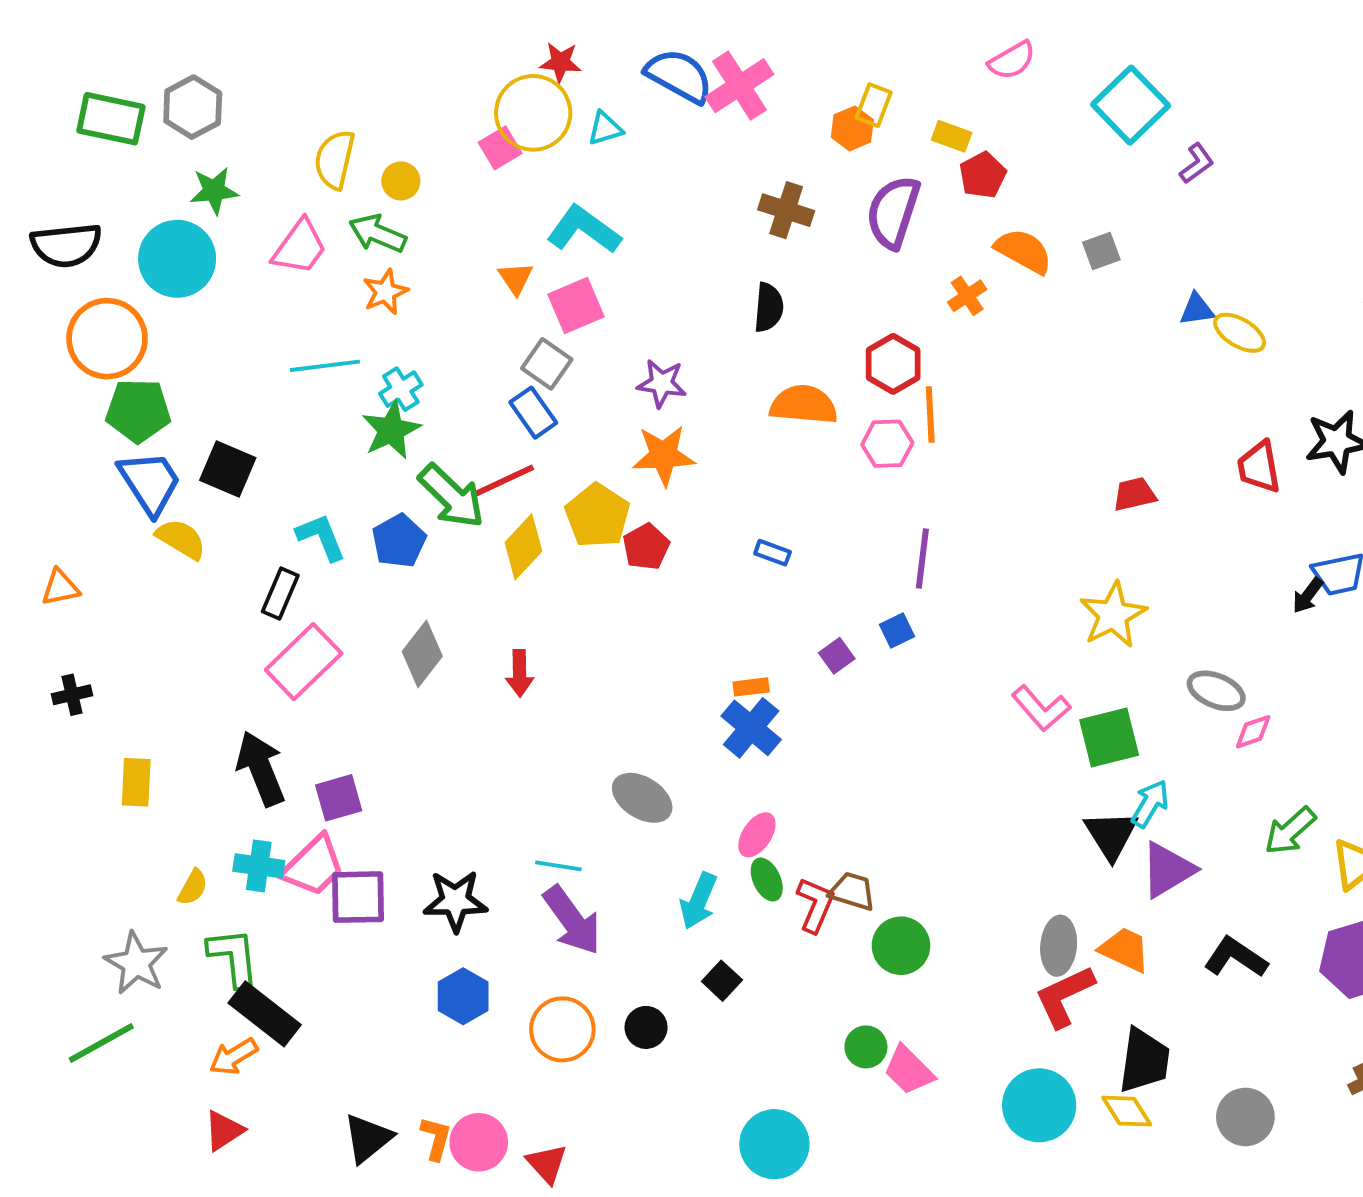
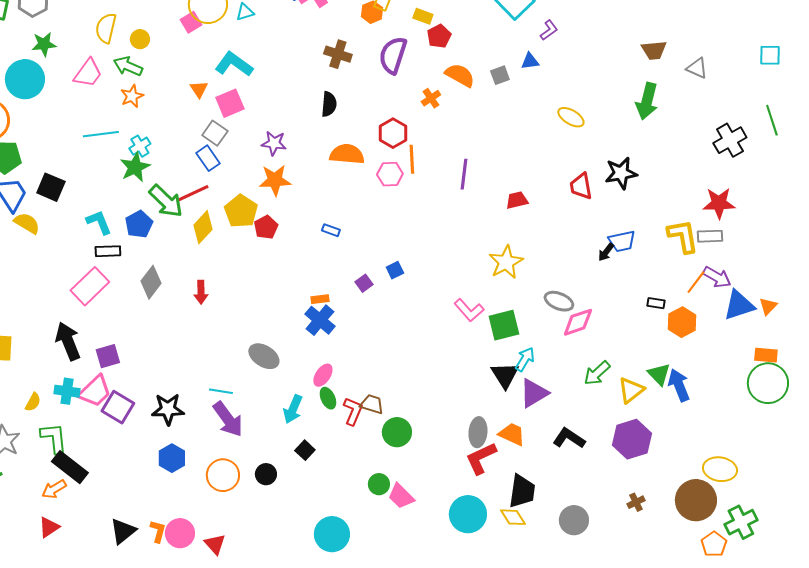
blue triangle: (1197, 309) -> (530, 61), moved
purple line: (922, 558) -> (464, 174), moved
black rectangle: (280, 593) -> (108, 251), moved, turned 65
pink diamond: (1253, 732) -> (578, 322), size x1.6
purple square: (358, 897) -> (118, 407), turned 32

